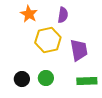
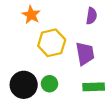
purple semicircle: (63, 15) -> (91, 16), moved
black circle: (22, 79) -> (24, 85), size x1.6

